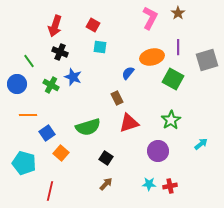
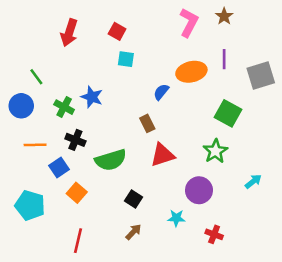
black cross: (60, 52) -> (75, 140), moved
green square: (173, 79) -> (228, 113), moved
cyan star: (149, 184) -> (176, 218), moved
red cross: (170, 186) -> (214, 234), turned 32
red line: (50, 191) -> (78, 241), moved

